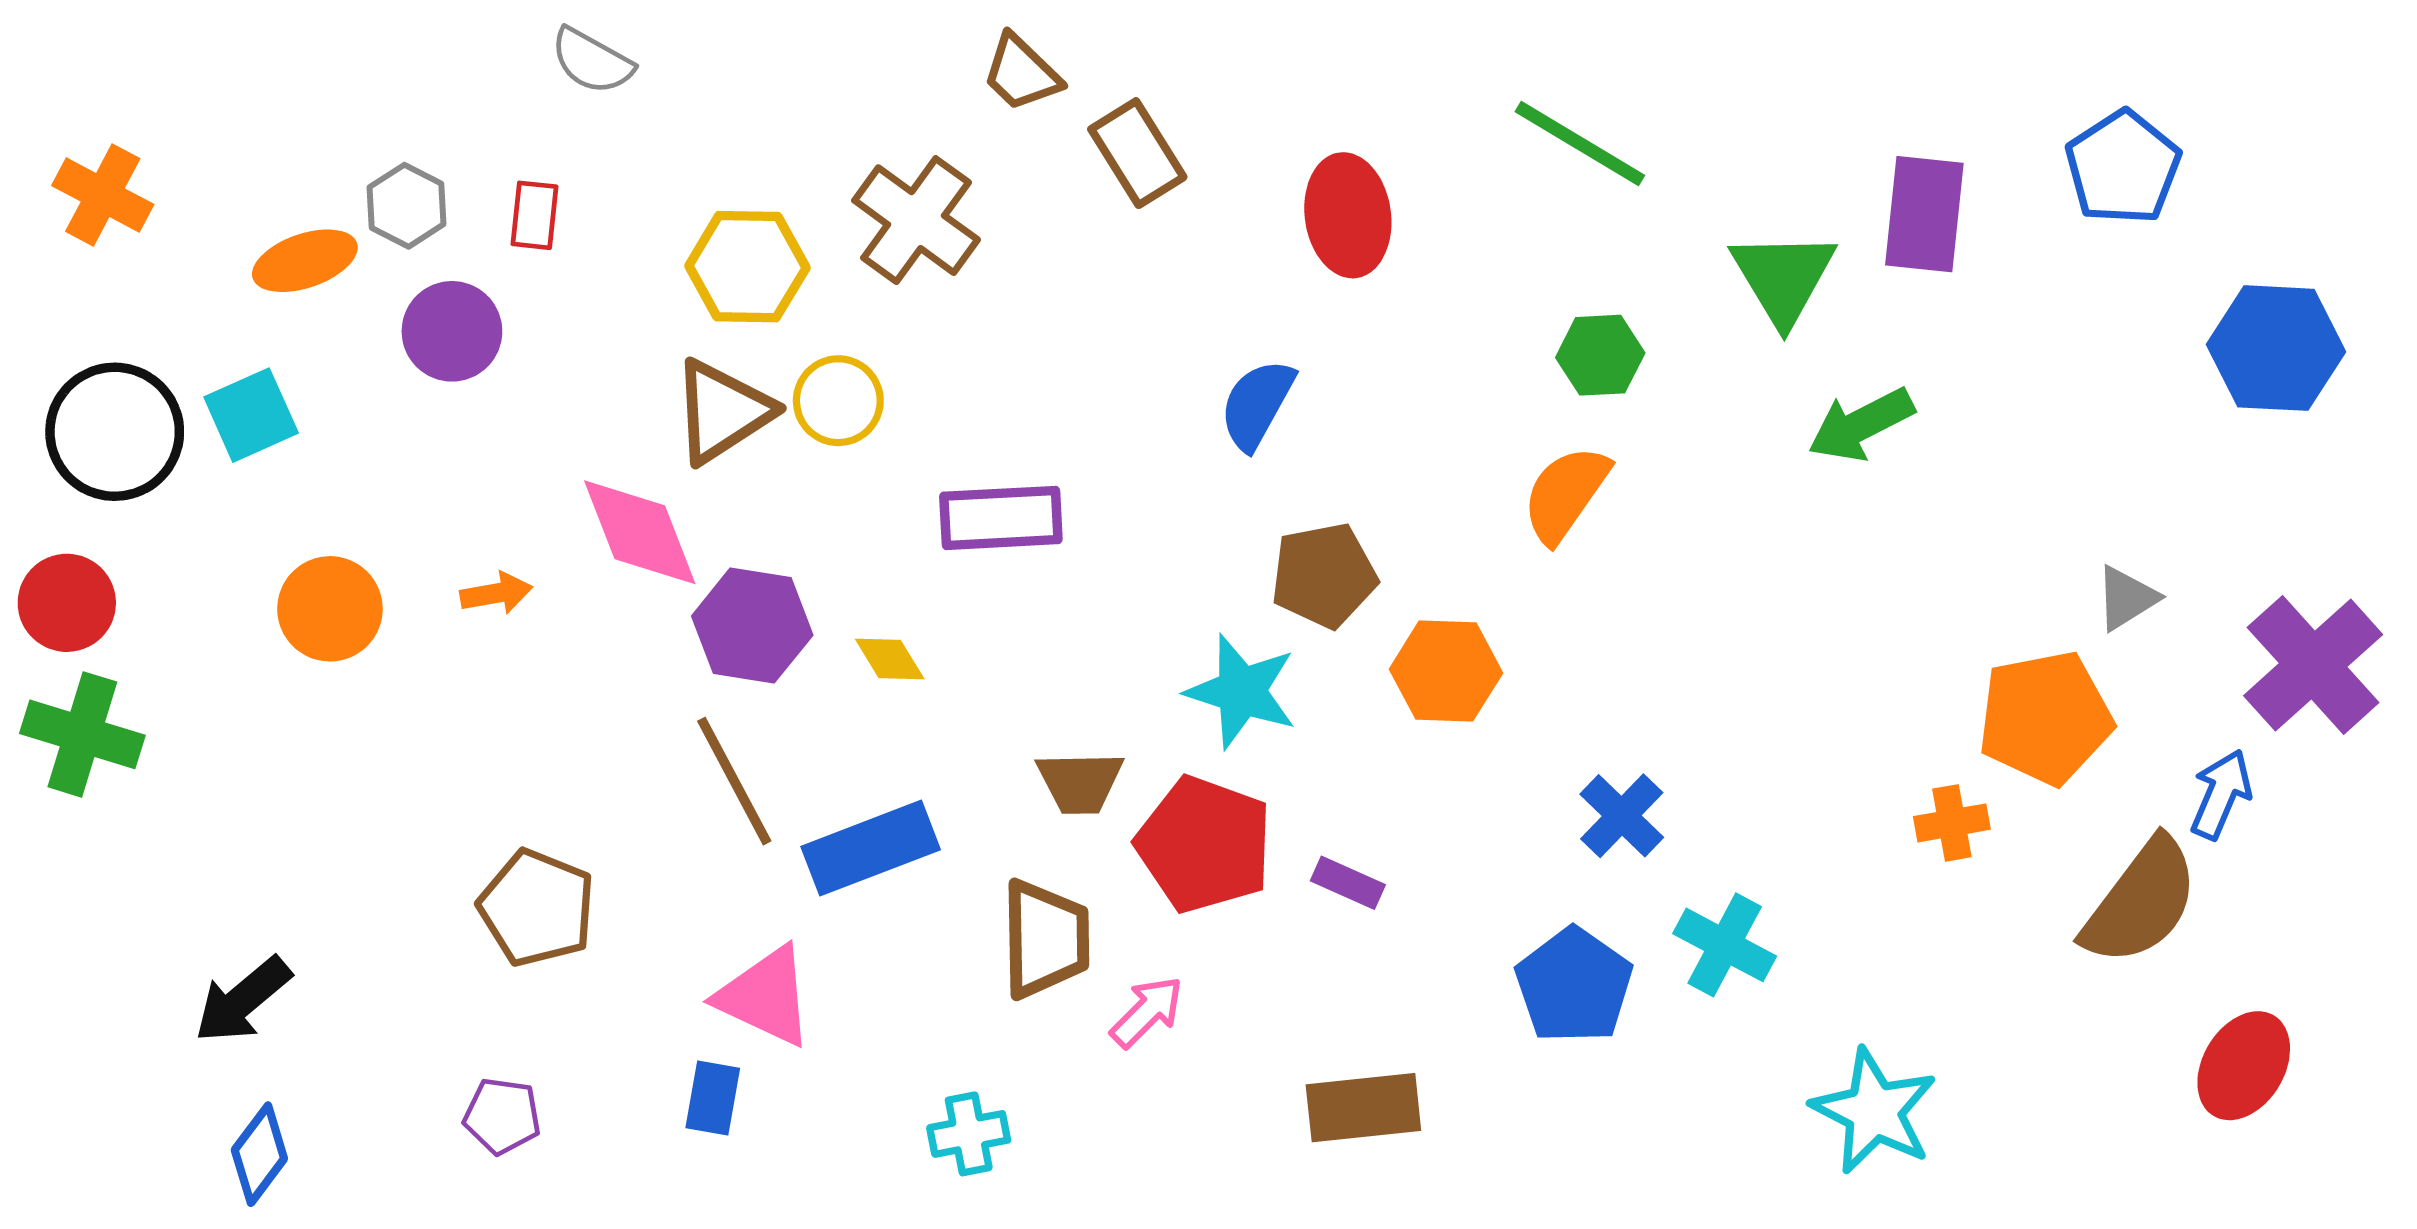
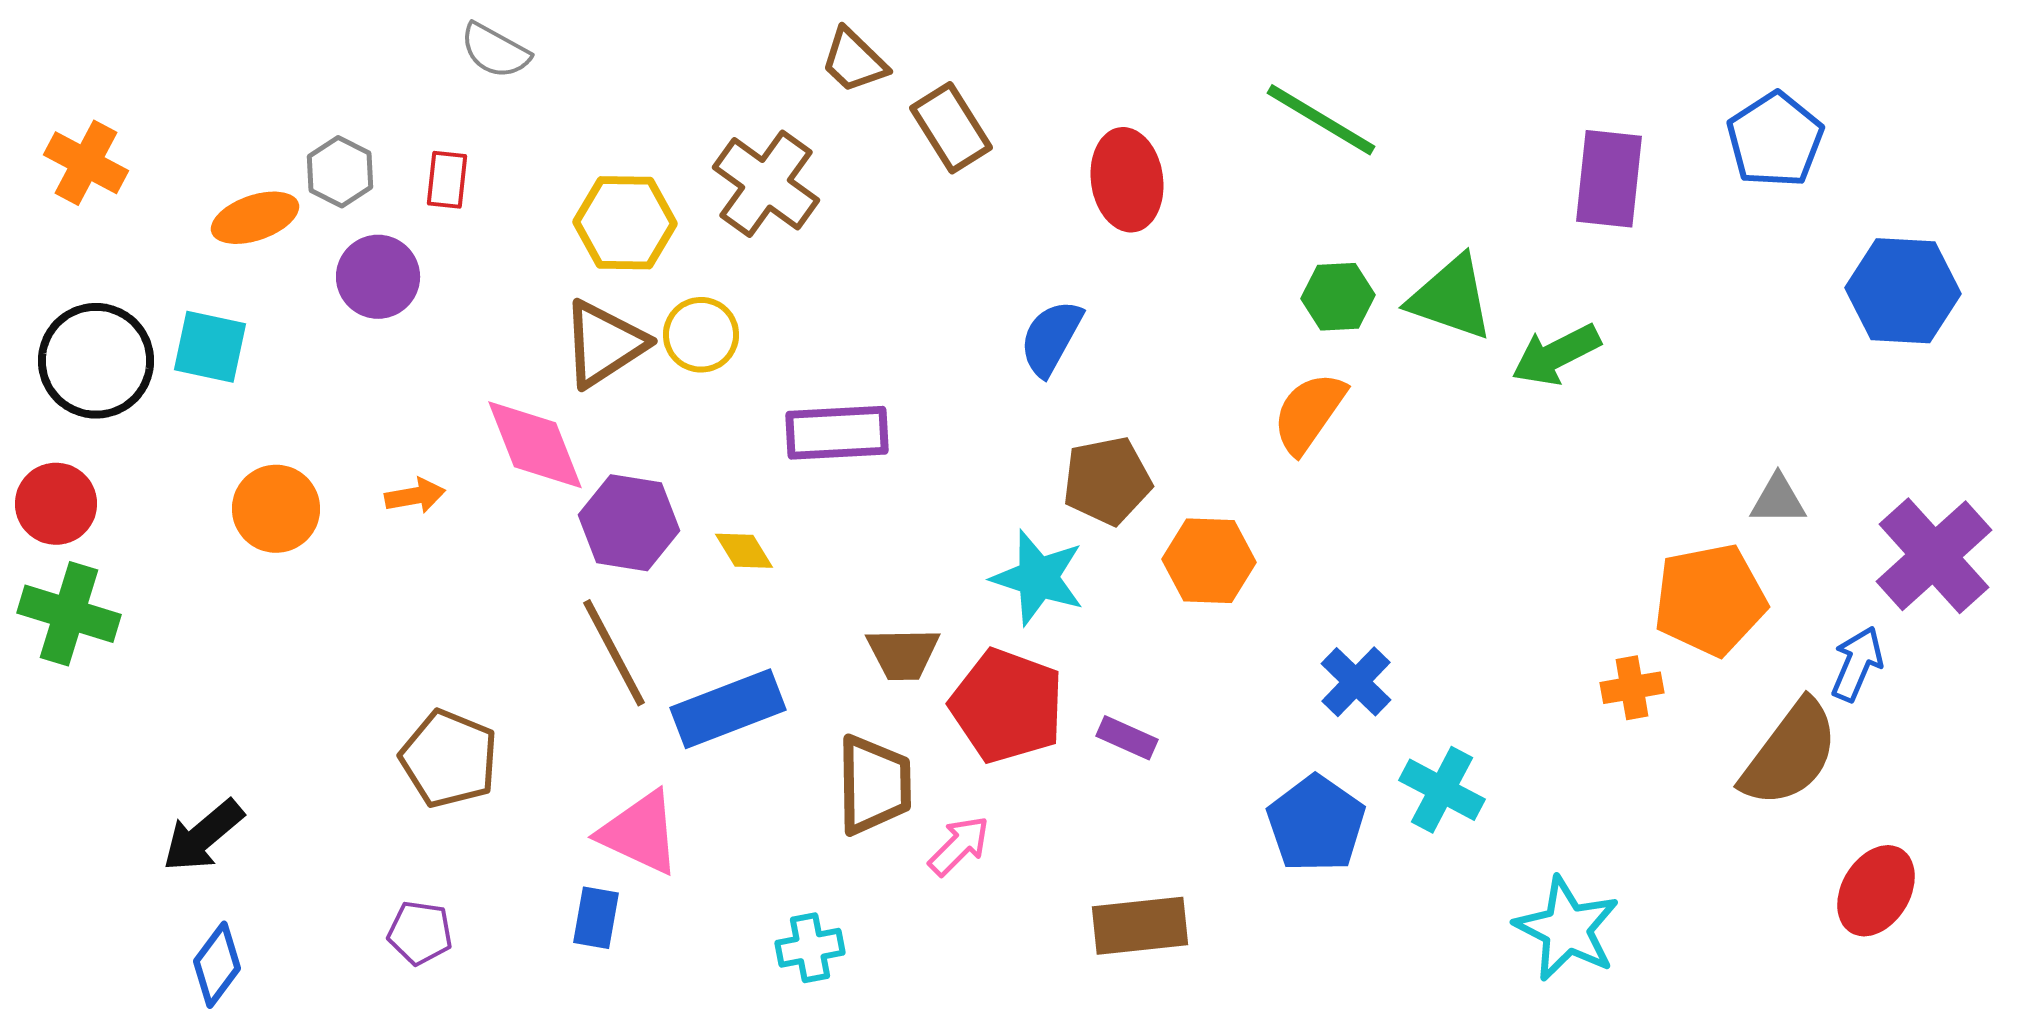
green triangle: (1783, 277) -> (1451, 298), moved, turned -40
cyan square: (251, 415) -> (210, 347), turned 36
gray triangle: (2127, 598) -> (1778, 500), turned 32

